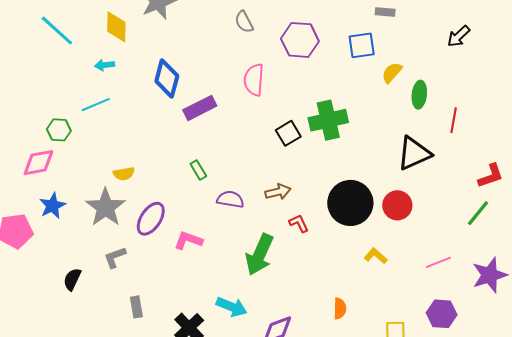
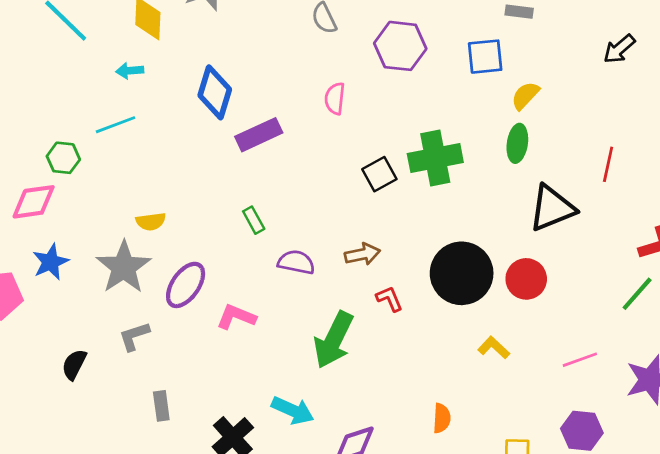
pink semicircle: (254, 80) -> (335, 99), size x0.7
green ellipse: (419, 95) -> (517, 143), moved

